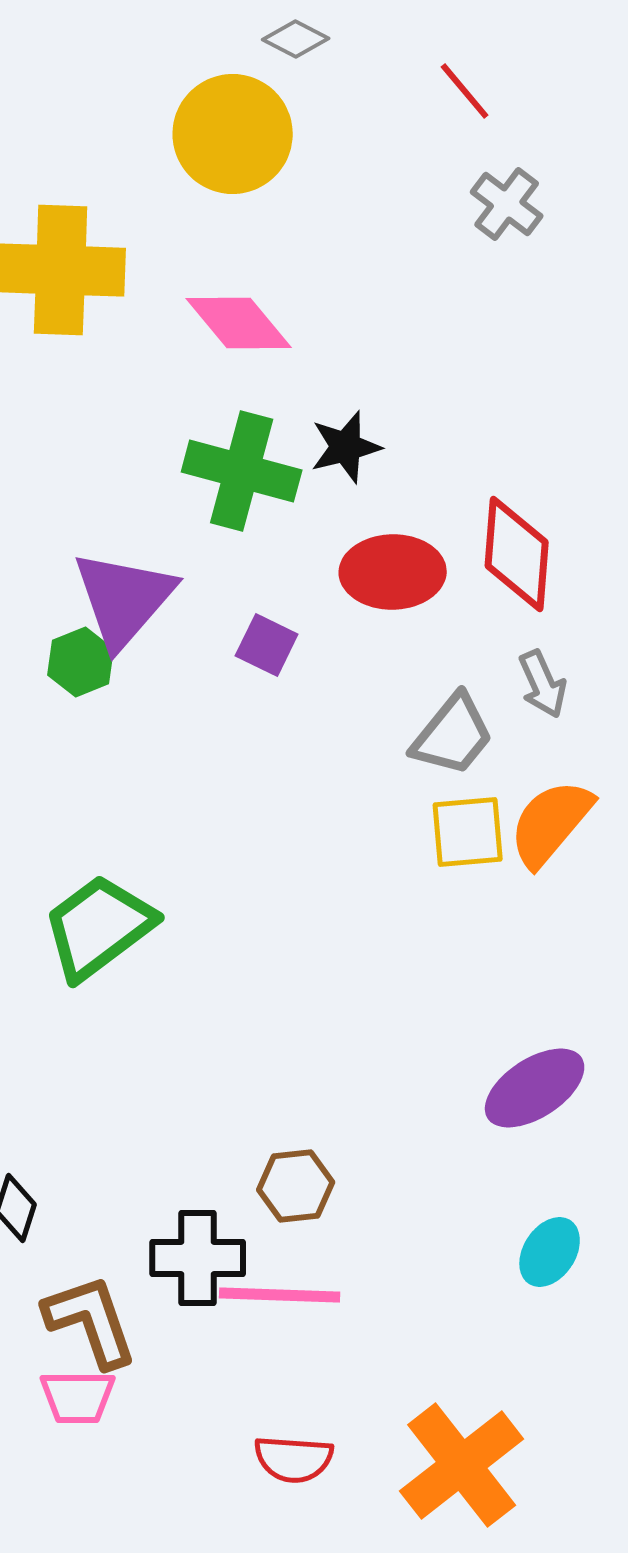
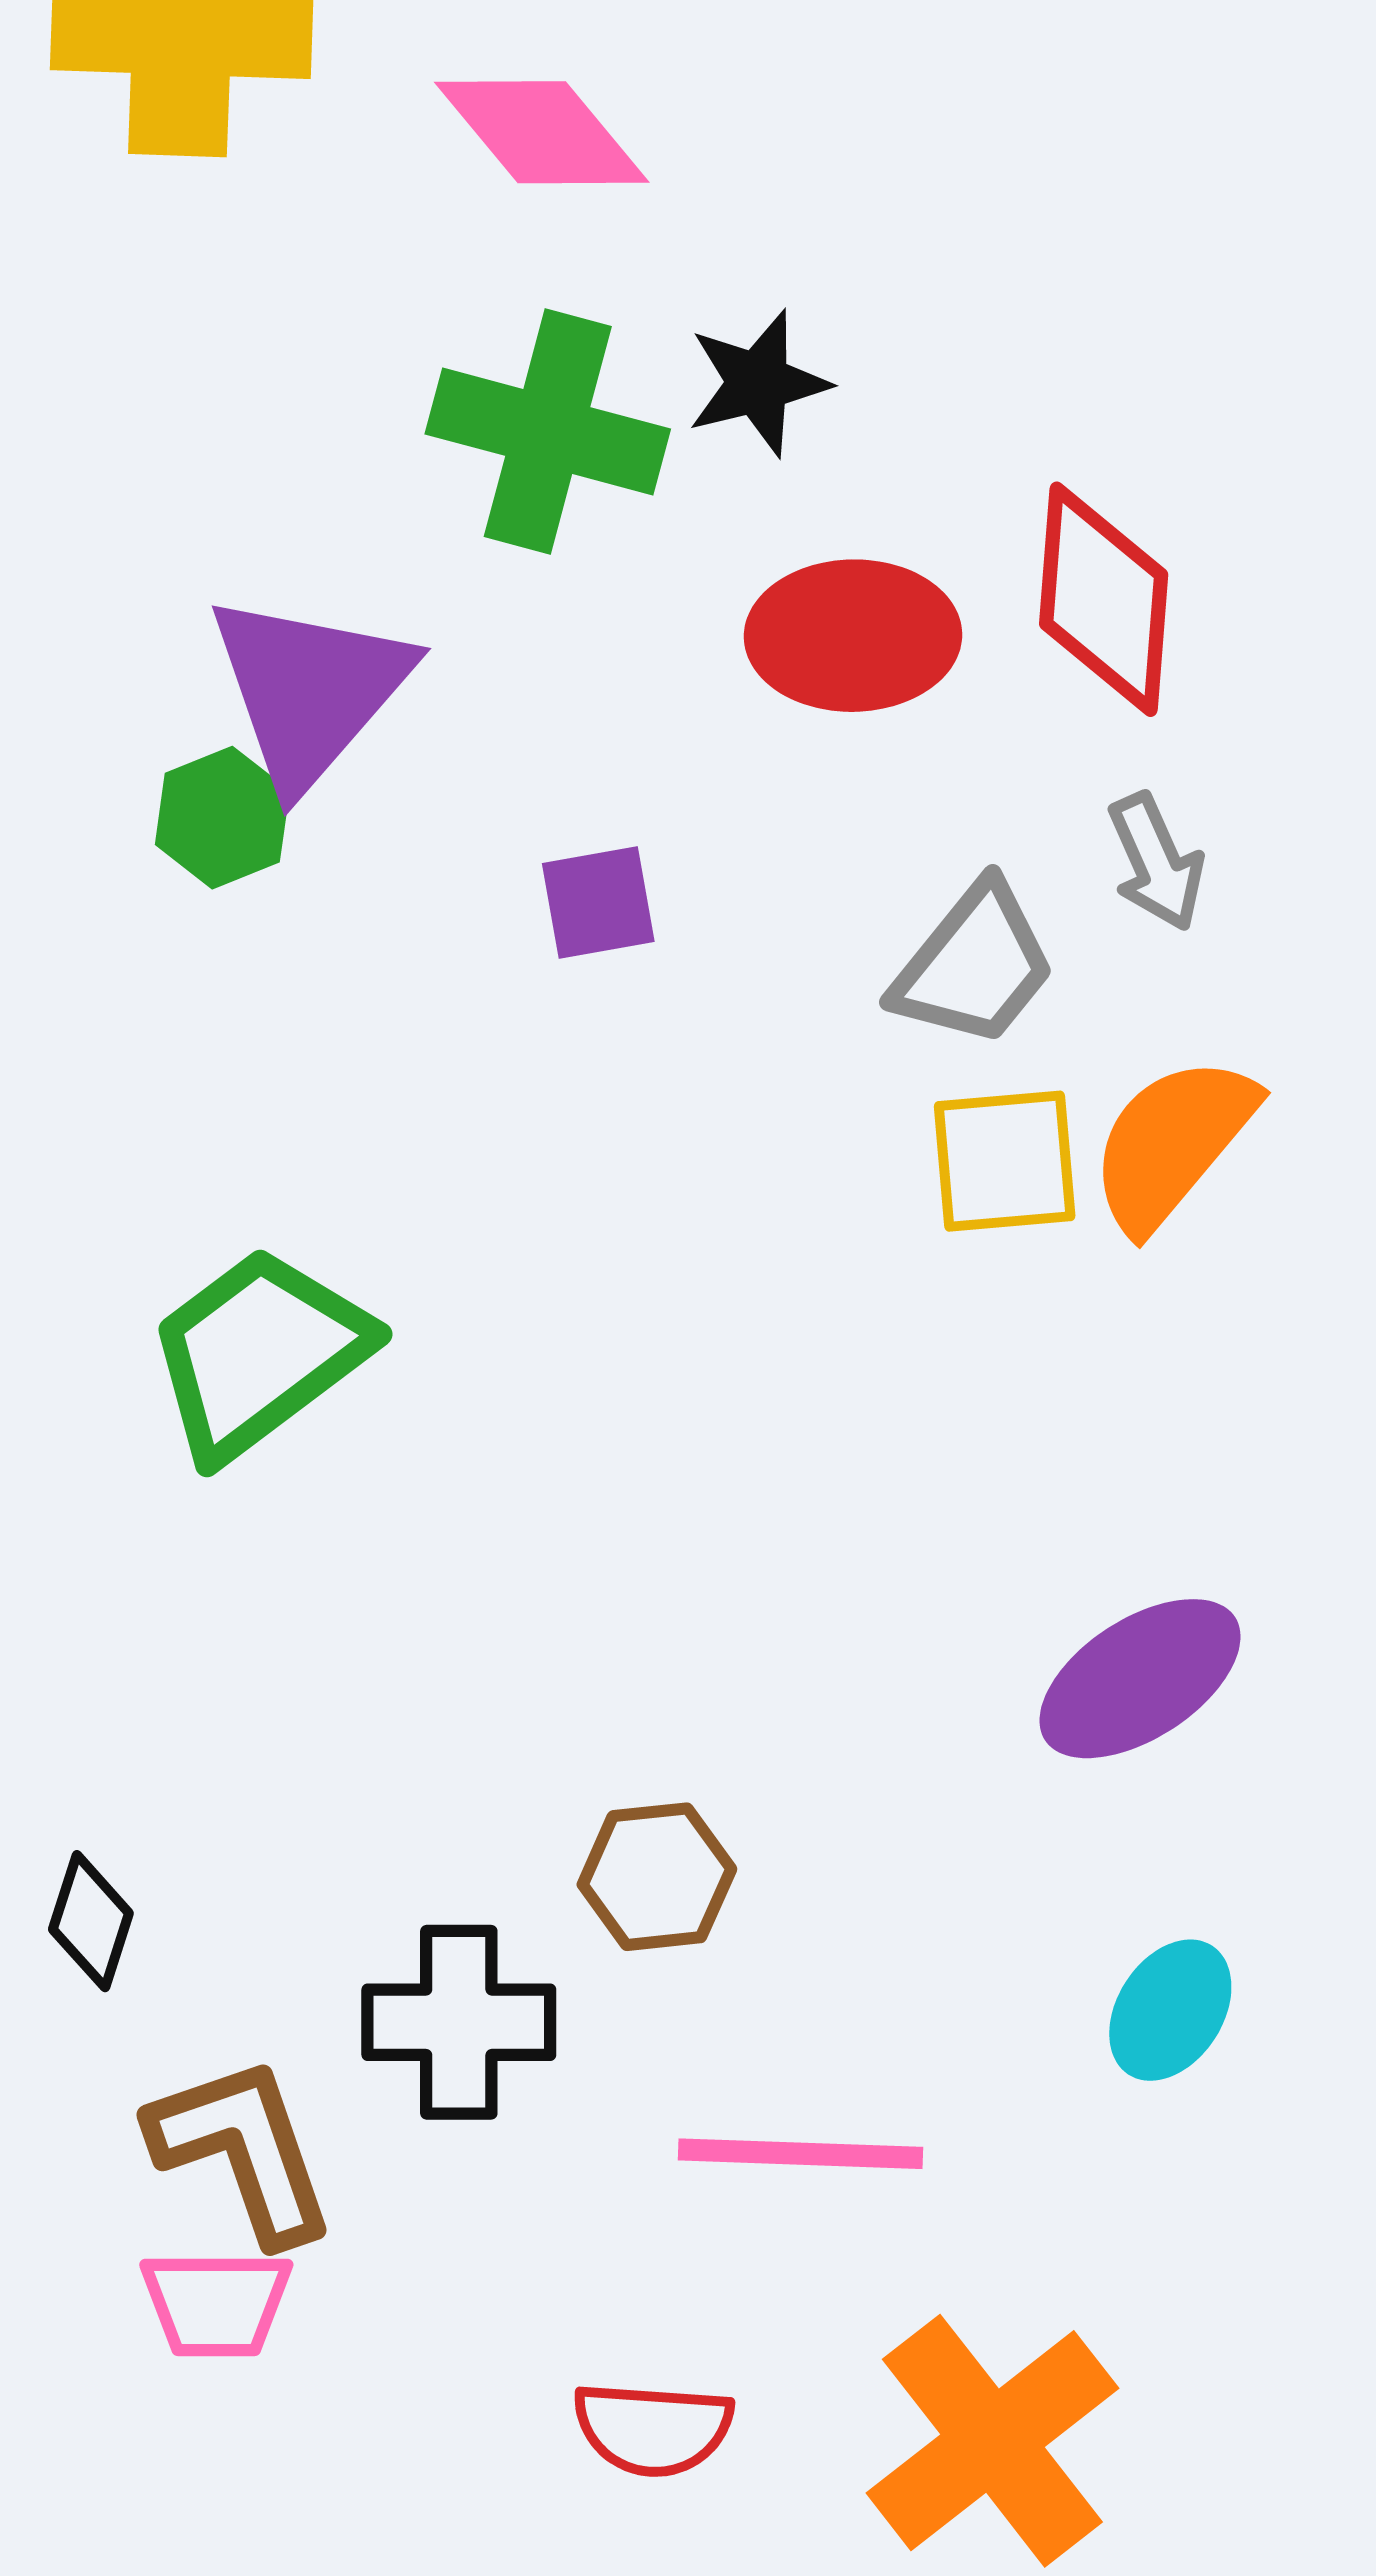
purple square: (267, 645) -> (598, 902), moved, turned -36
pink line: (280, 1295) -> (800, 2154), moved

